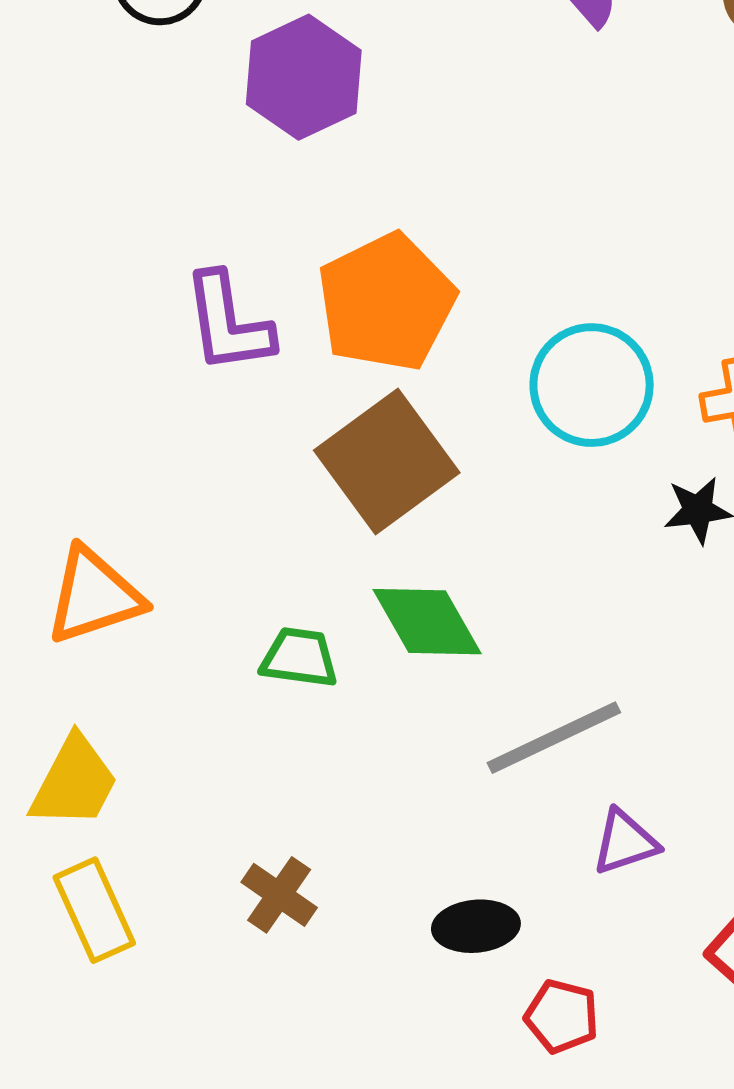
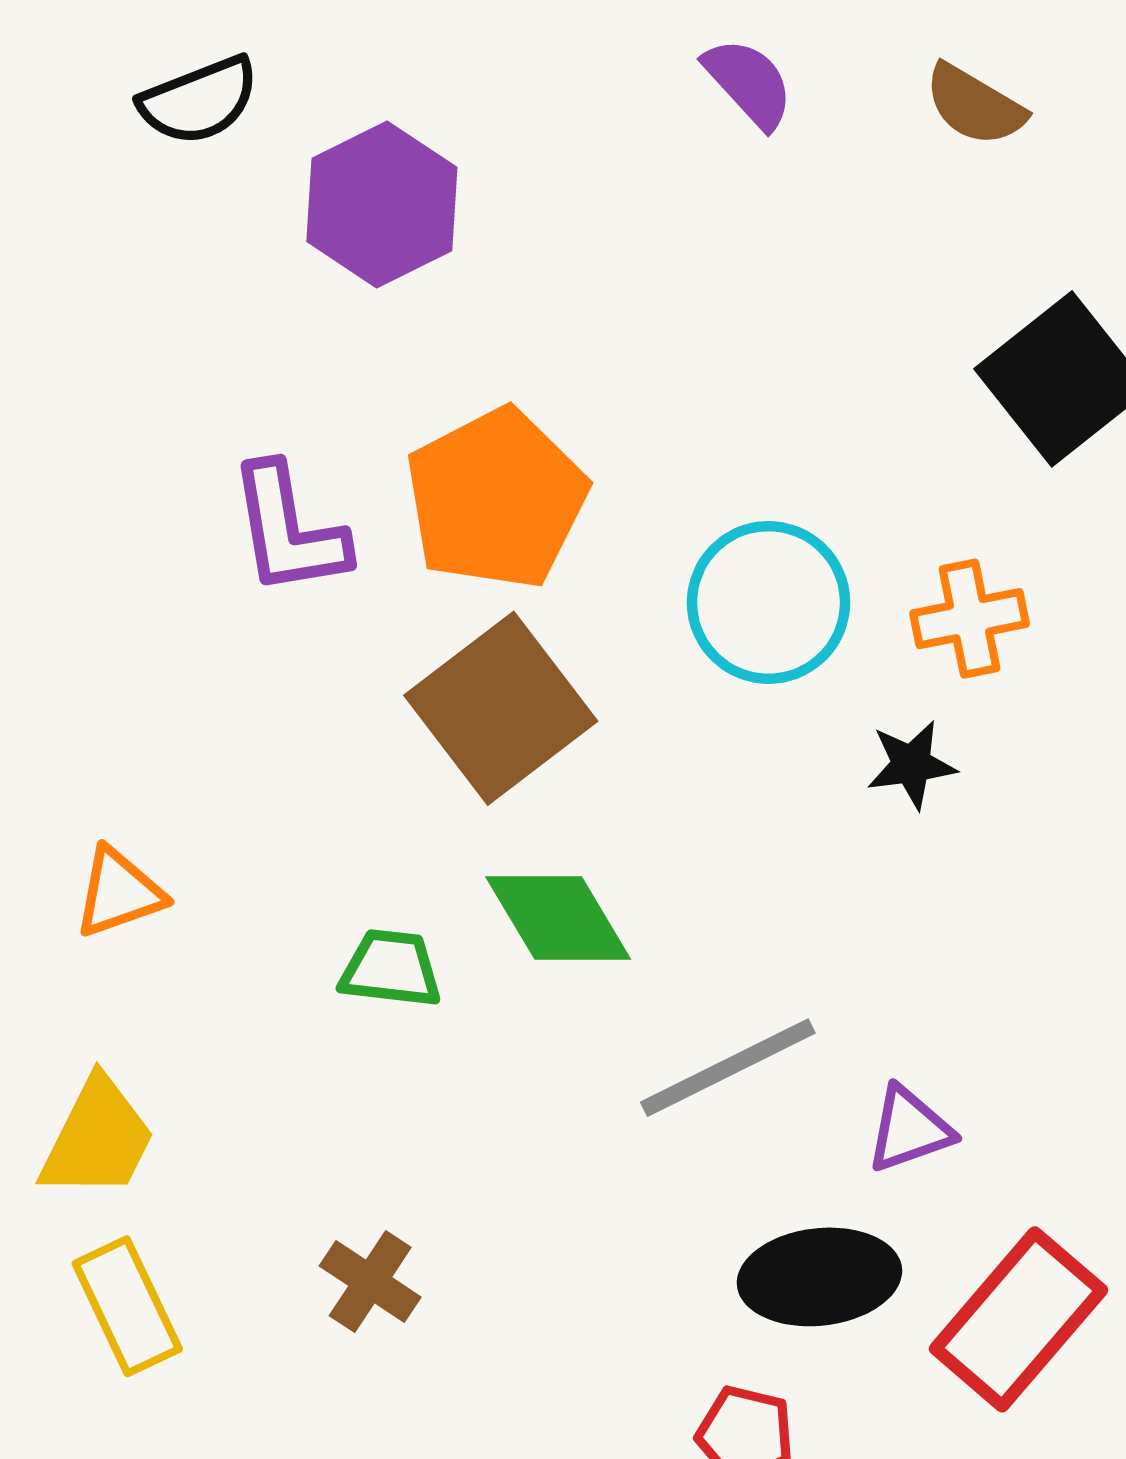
orange triangle: (94, 596) -> (119, 893), size x0.7
purple triangle: (625, 842) -> (909, 1129), moved
black ellipse: (476, 926) -> (819, 1277), moved, size x1.4

